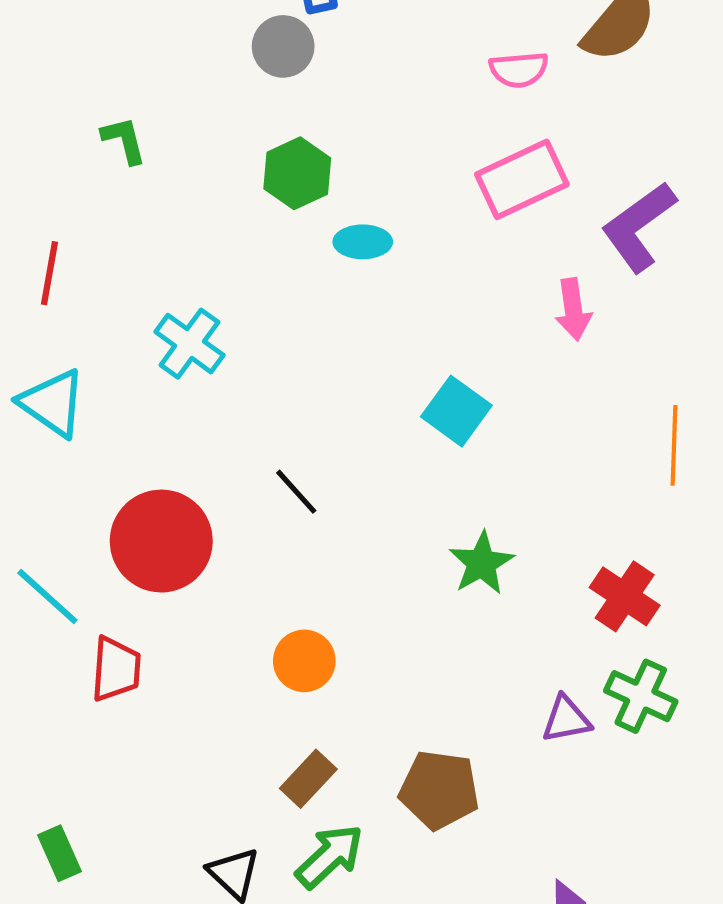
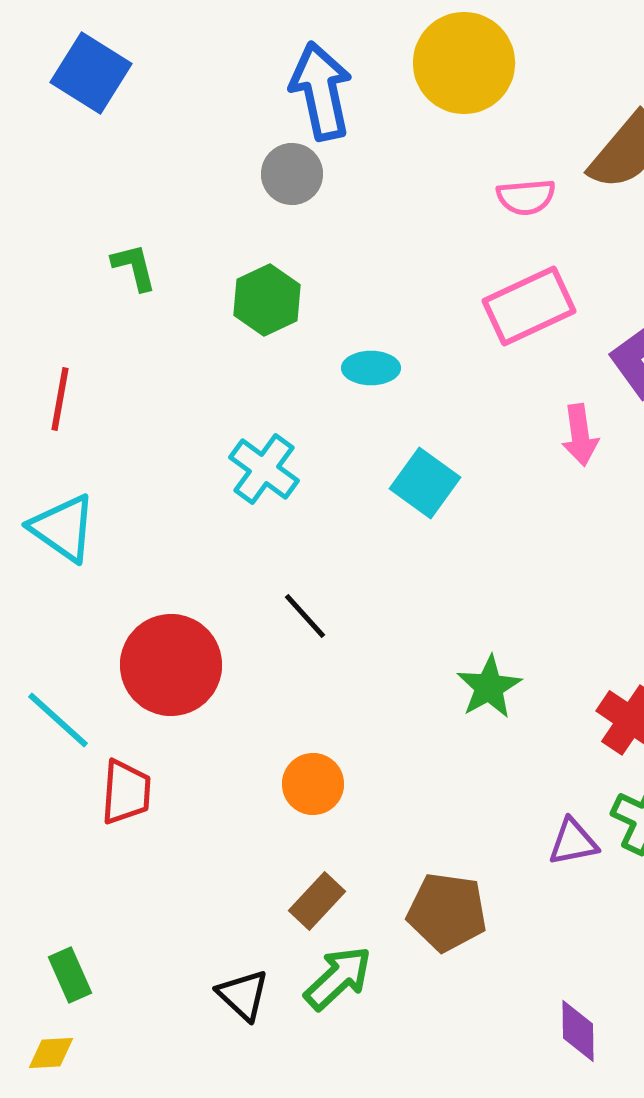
green hexagon: (297, 173) -> (267, 300), moved
cyan cross: (189, 344) -> (264, 469), moved
cyan square: (456, 411) -> (425, 483), moved

